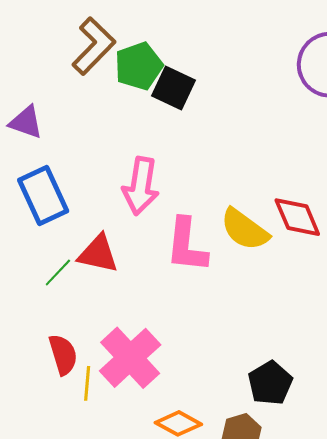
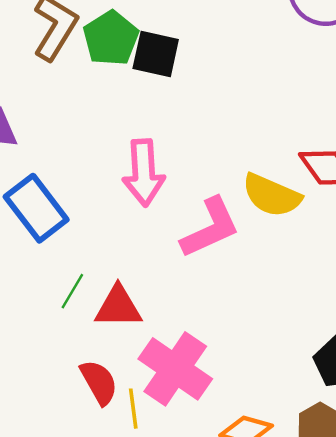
pink L-shape: (187, 245) -> (210, 228), turned -108
red triangle: (98, 254) -> (118, 307), moved

